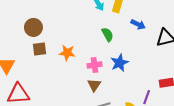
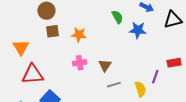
blue star: (119, 63) -> (138, 30), moved, turned 30
pink cross: (94, 65) -> (80, 63), moved

